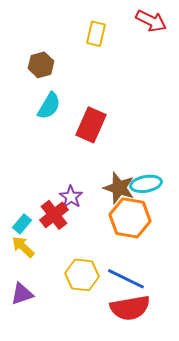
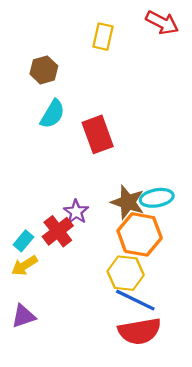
red rectangle: (91, 125) -> (98, 134), turned -44
yellow arrow: (23, 247) -> (24, 266), turned -75
yellow hexagon: (82, 275) -> (126, 273), moved

